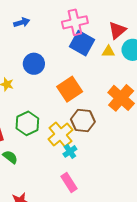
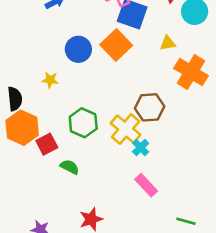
yellow triangle: (108, 52) -> (168, 43), moved
orange square: (70, 89) -> (116, 45), moved

